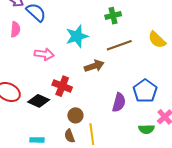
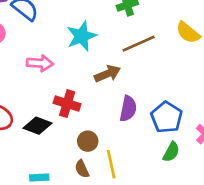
blue pentagon: (145, 91) -> (167, 117), moved
purple semicircle: (119, 102) -> (128, 109), moved
green semicircle: (146, 129) -> (171, 152), moved, turned -56

